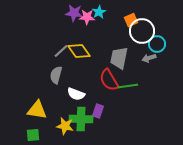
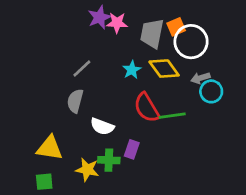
cyan star: (99, 12) -> (132, 70), moved
purple star: (74, 13) -> (99, 17), turned -30
cyan circle: (157, 44) -> (211, 91), moved
yellow diamond: (79, 51) -> (164, 69), moved
gray trapezoid: (119, 58) -> (152, 34), moved
green cross: (81, 119) -> (109, 160), size x0.7

